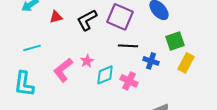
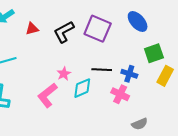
black line: (128, 46) -> (102, 70), moved
pink L-shape: (63, 70) -> (47, 95), moved
pink cross: (129, 81) -> (120, 94), moved

